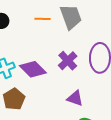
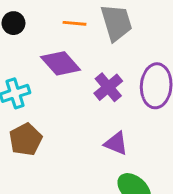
purple diamond: (33, 69) -> (61, 63), moved

